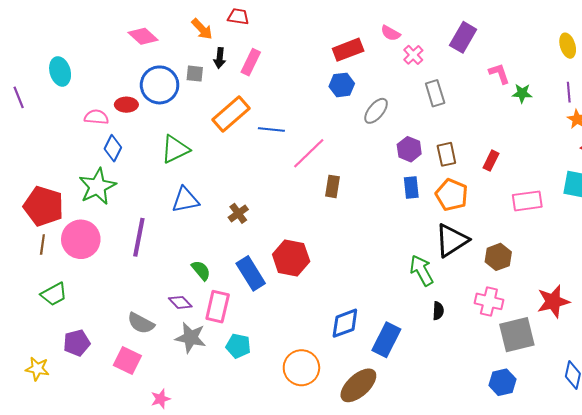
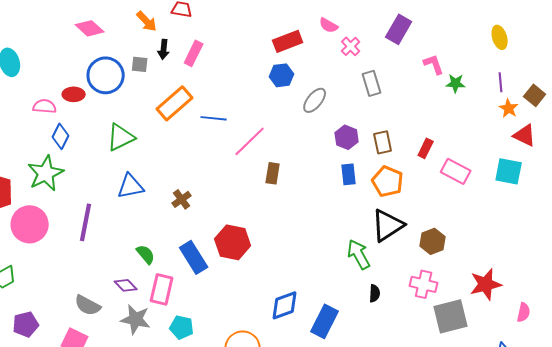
pink rectangle: (527, 201) -> (456, 171), moved, turned 36

